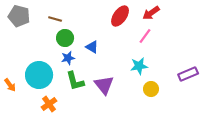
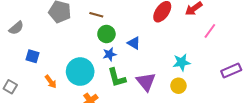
pink line: (145, 36) -> (210, 31), moved
yellow circle: (151, 89) -> (178, 86), moved

